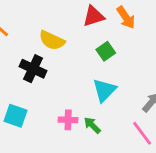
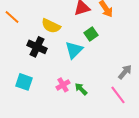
cyan triangle: (104, 90) -> (74, 50), moved
pink cross: (68, 120) -> (63, 85), turned -32

